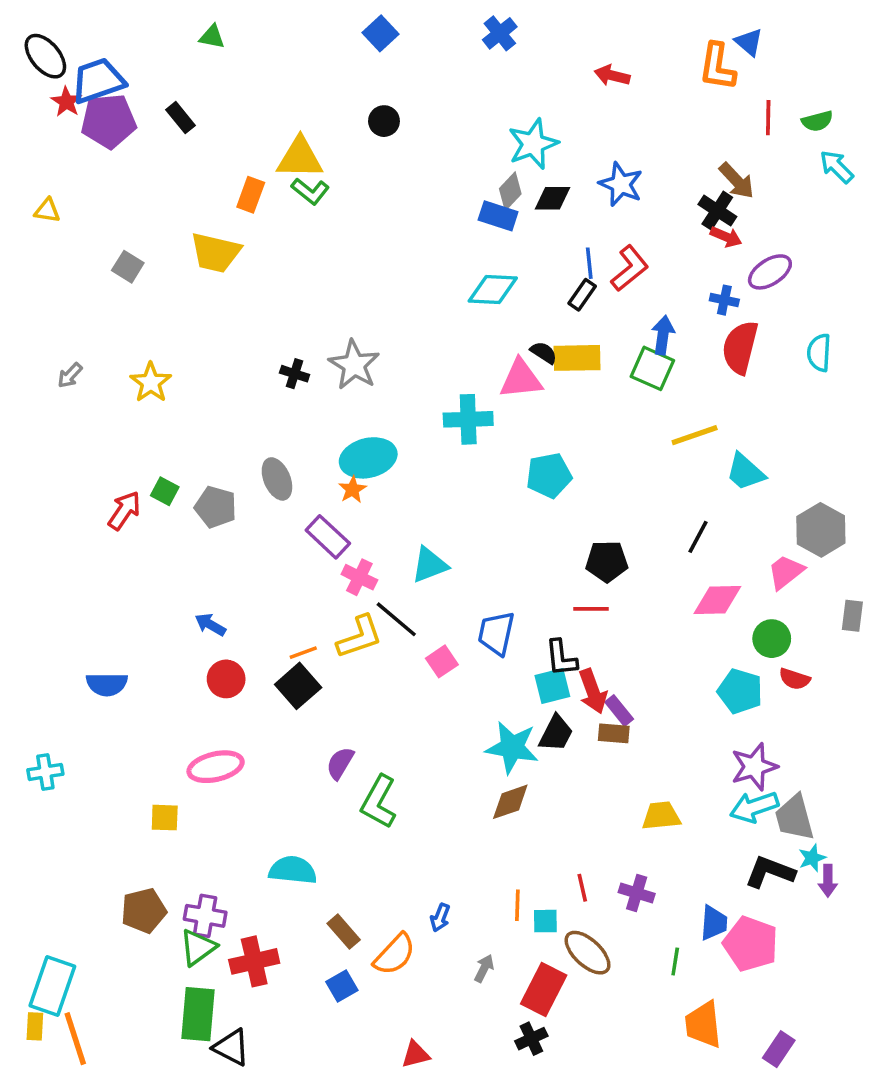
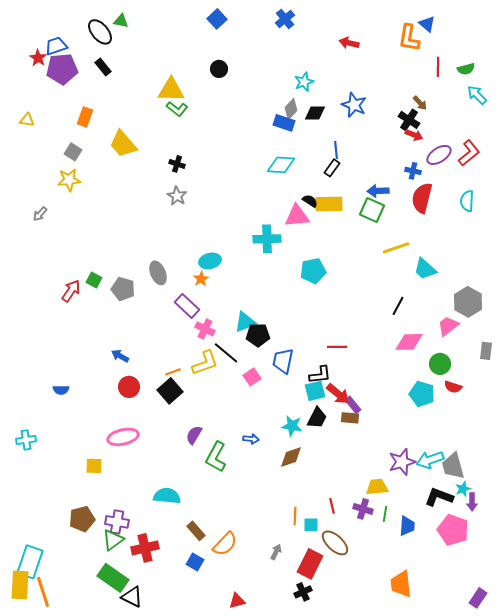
black ellipse: (45, 56) -> (100, 32), moved
blue trapezoid: (98, 81) -> (56, 46), size x0.7
cyan star: (533, 144) -> (304, 82), size x0.7
brown arrow: (737, 181) -> (420, 103), size x0.7
orange rectangle: (251, 195) -> (85, 117), moved
yellow trapezoid: (216, 253) -> (123, 144), turned 36
red L-shape: (630, 268) -> (469, 153), moved
blue arrow: (663, 335) -> (378, 191), turned -100
gray star: (354, 365) -> (177, 196), moved, size x0.7
black cross: (295, 374) -> (177, 164), moved
yellow star: (151, 382) -> (69, 180), moved, turned 30
cyan ellipse: (368, 458) -> (210, 261), size x0.7
black pentagon: (607, 561) -> (258, 335), moved
black L-shape: (561, 658) -> (320, 375), turned -90
blue semicircle: (107, 684) -> (61, 390), size x0.7
red arrow: (593, 691) -> (338, 394), turned -30
cyan star: (512, 747) -> (292, 426), size x0.7
purple star: (754, 767) -> (402, 462), moved
yellow trapezoid: (661, 816) -> (377, 487), moved
blue arrow: (440, 918) -> (251, 439), moved, turned -105
pink pentagon: (751, 944) -> (453, 530), moved
green line: (675, 961) -> (385, 514), moved
blue square: (342, 986) -> (195, 562), turned -30
green rectangle: (198, 1014) -> (113, 578), turned -60
yellow rectangle: (35, 1026) -> (20, 585), size x1.8
purple rectangle: (779, 1049) -> (478, 598), moved

